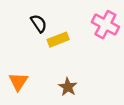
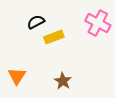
black semicircle: (39, 23) -> (36, 22), turned -84

